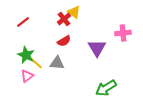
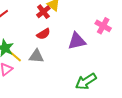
pink cross: (123, 33) -> (103, 26), turned 35
purple triangle: (97, 48) -> (77, 41), turned 48

